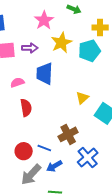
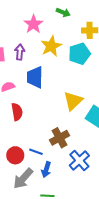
purple arrow: (30, 48) -> (20, 52), turned -84
yellow triangle: (82, 98) -> (73, 101), size x1.5
blue arrow: (54, 166) -> (46, 170), turned -42

